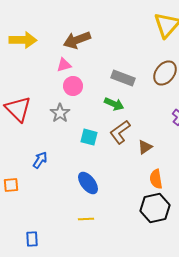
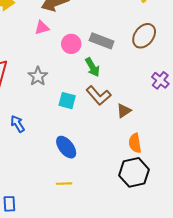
pink circle: (73, 86) -> (71, 44), moved
green arrow: (114, 104) -> (92, 67), turned 36
brown L-shape: (120, 132) -> (99, 95), turned -95
blue arrow: (40, 160) -> (18, 124), turned -66

